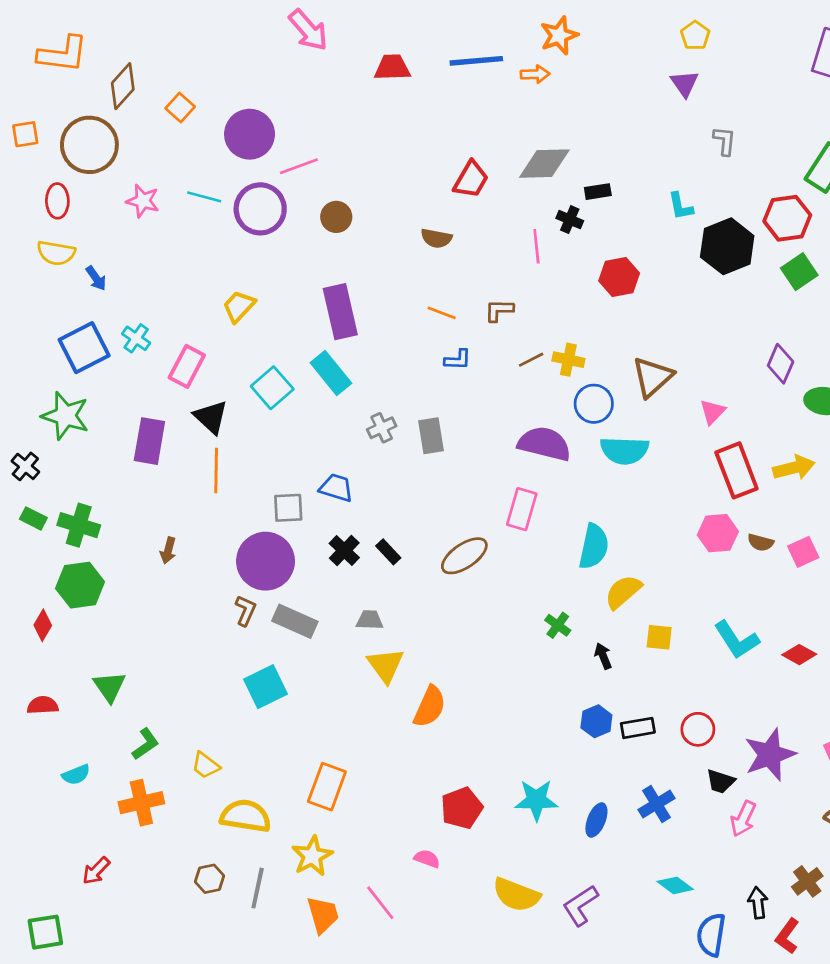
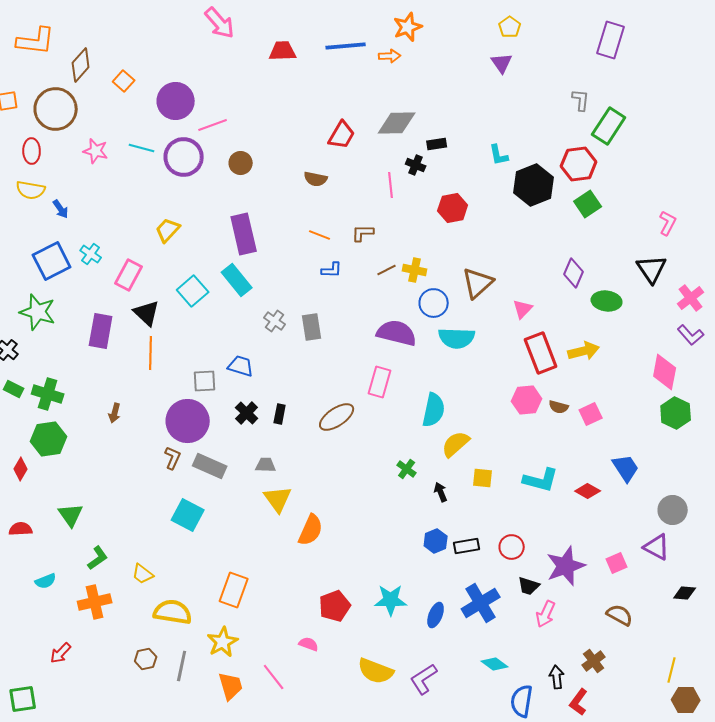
gray L-shape: (725, 141) -> (581, 100), moved
gray cross: (382, 428) -> (275, 321), turned -30
black rectangle: (388, 552) -> (280, 414), turned 54
cyan L-shape: (737, 640) -> (541, 480), turned -42
cyan square: (266, 687) -> (188, 515), turned -36
blue cross: (656, 804) -> (481, 603), size x1.4

